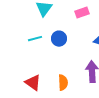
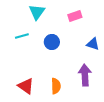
cyan line: (35, 39) -> (22, 36), moved

